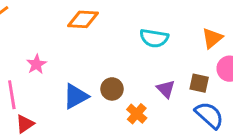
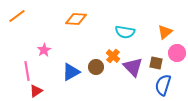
purple triangle: (166, 89) -> (133, 67), size x1.5
orange cross: (137, 114) -> (113, 56), moved
blue semicircle: (209, 115) -> (163, 85), turned -115

